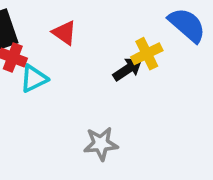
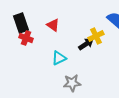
cyan triangle: (34, 79) -> (59, 58), moved

